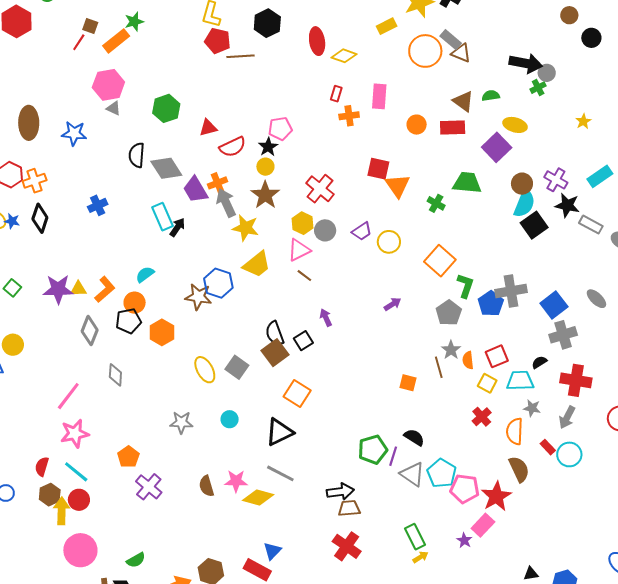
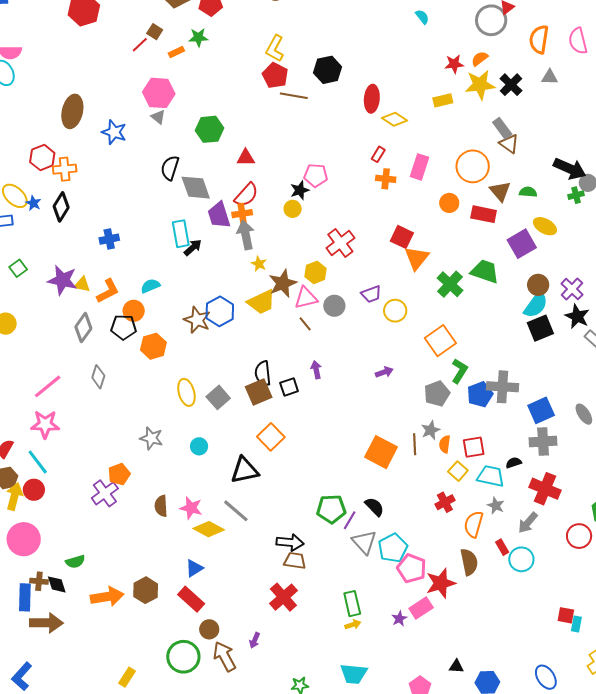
orange rectangle: (116, 41) -> (176, 52), size x0.6
orange circle: (425, 51) -> (473, 166), moved
red semicircle: (233, 147) -> (246, 195), moved, turned -36
brown star: (265, 195) -> (283, 283), moved
green cross: (436, 203) -> (450, 284), size x1.5
blue cross: (98, 205) -> (109, 239), moved
yellow star: (245, 228) -> (259, 264), size x0.6
gray circle: (325, 230) -> (334, 306), moved
orange square: (408, 383) -> (381, 452), size x1.8
orange pentagon: (128, 457) -> (119, 474), moved
blue triangle: (272, 551) -> (194, 568), moved

